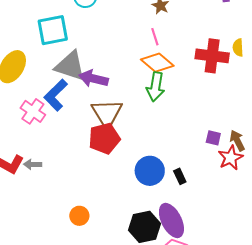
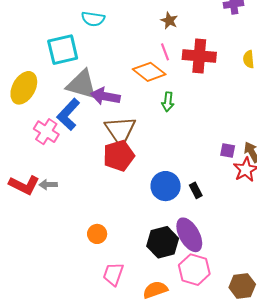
red cross: (212, 56) -> (199, 56), moved
orange diamond: (157, 63) -> (149, 72), moved
green arrow: (156, 87) -> (168, 102), size x0.7

